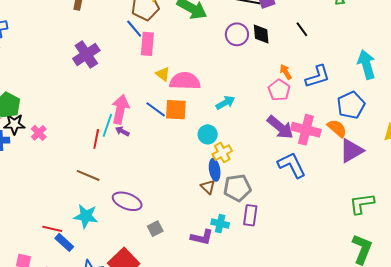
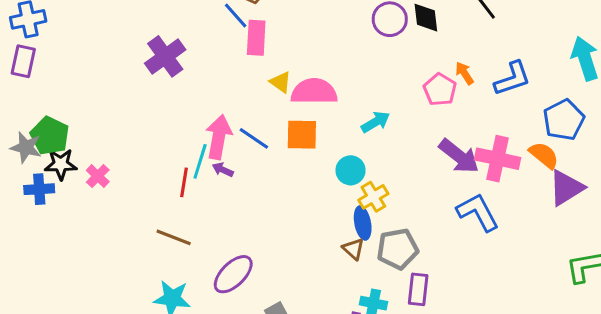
pink pentagon: (279, 90) -> (440, 90), moved
blue line: (156, 109) -> (254, 138), moved
purple ellipse: (127, 201) -> (233, 274), turned -64

